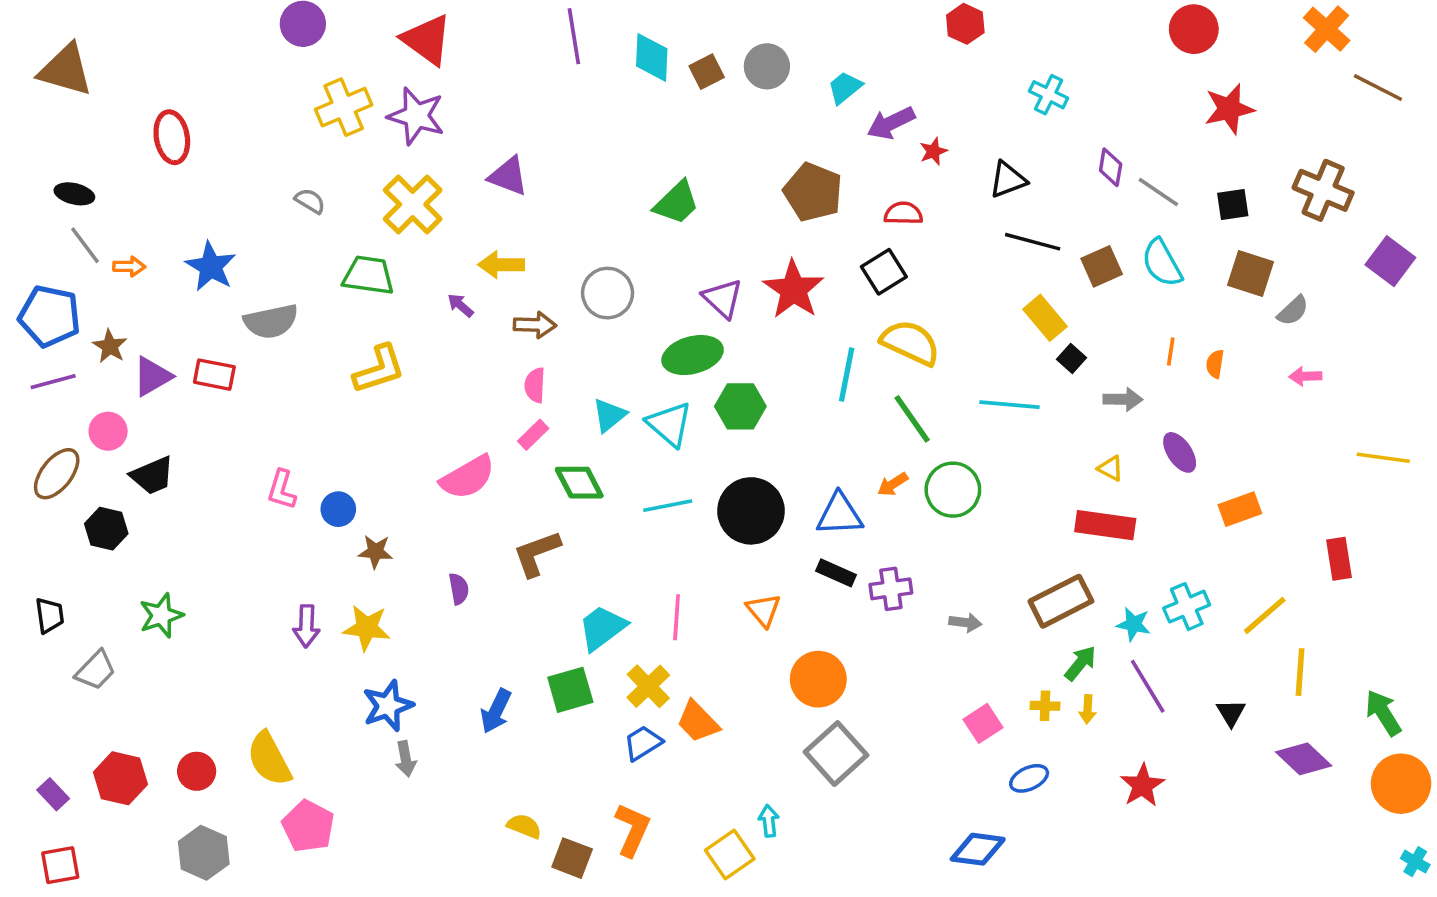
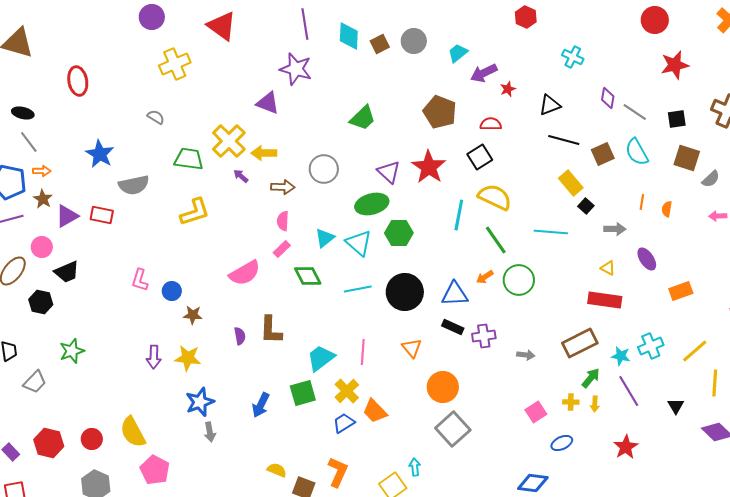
purple star: (416, 116) -> (296, 69), moved
yellow cross: (413, 204) -> (229, 141), moved
orange arrow: (129, 266) -> (42, 171), moved
brown L-shape: (537, 553) -> (271, 330), moved, turned -68

